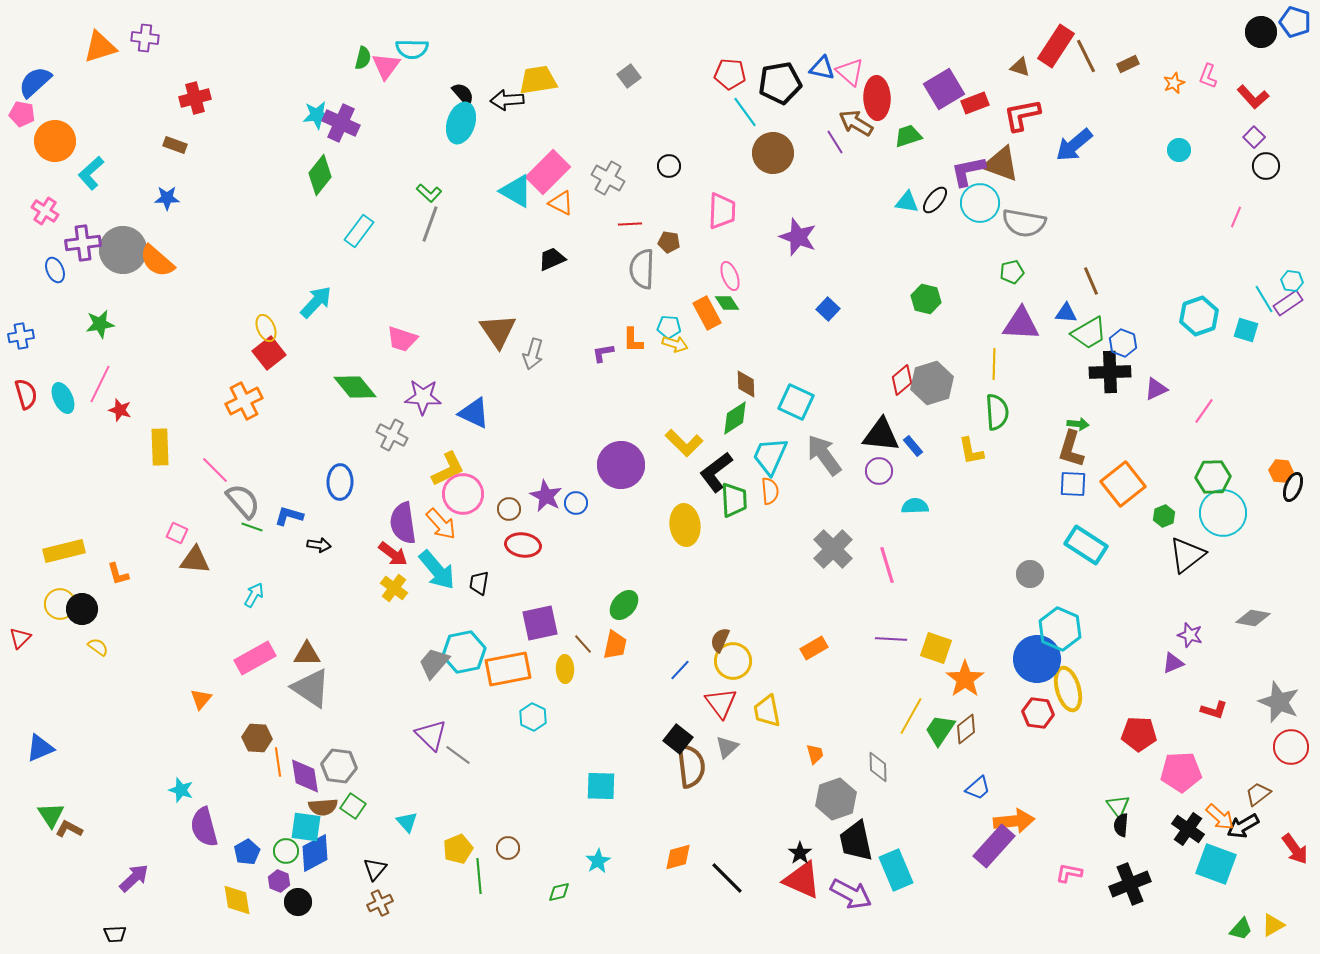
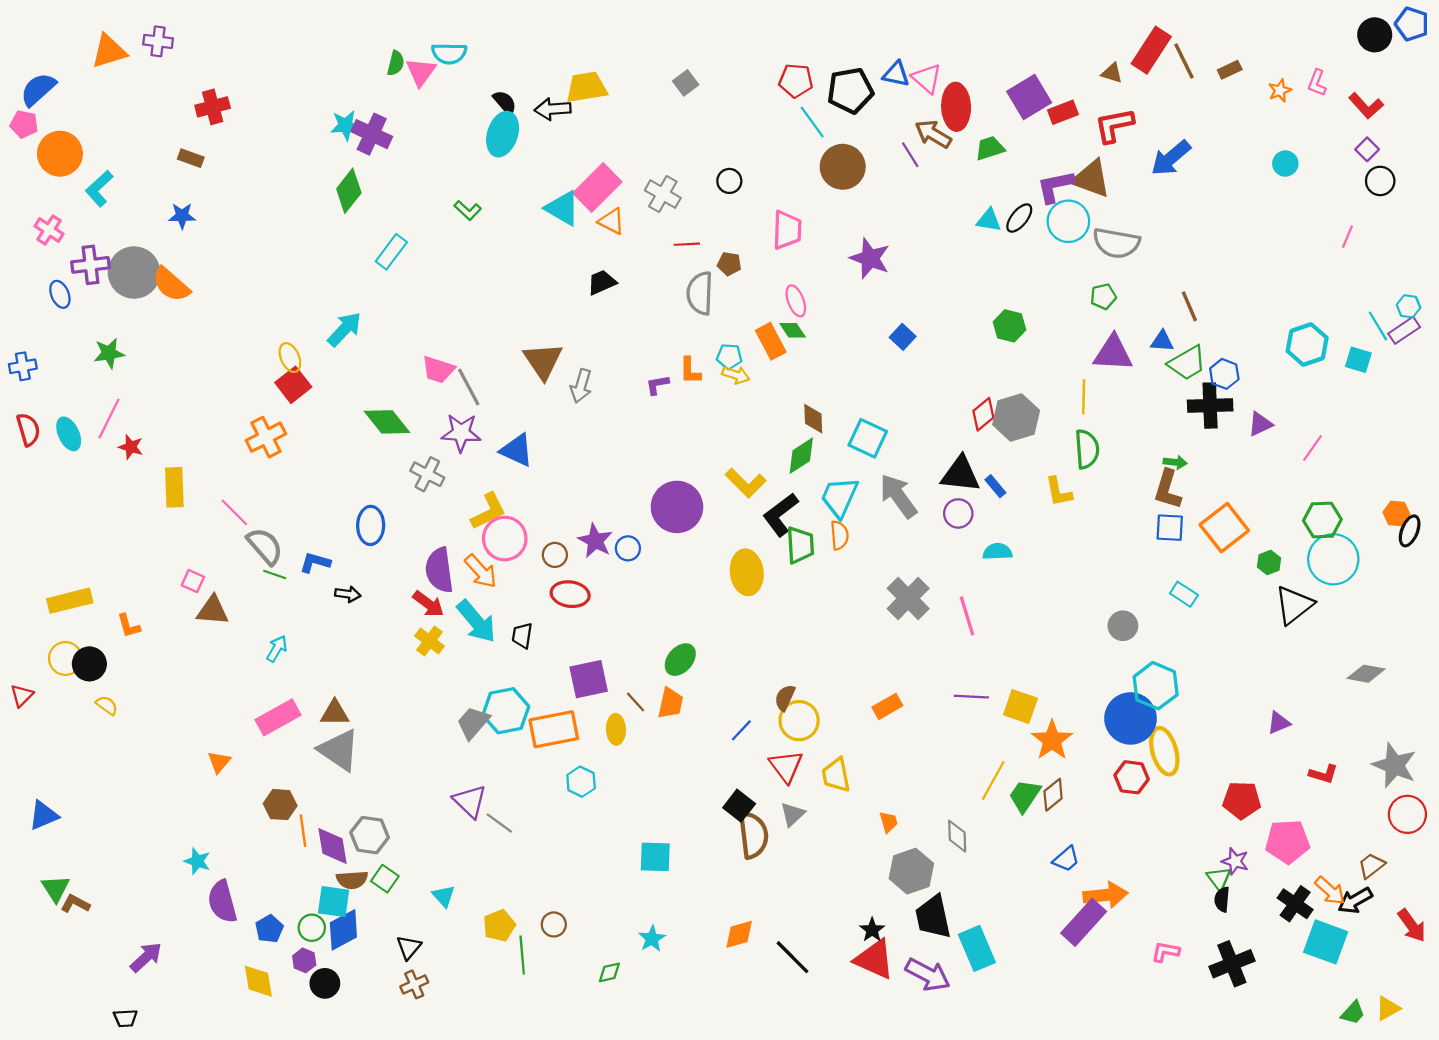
gray line: (430, 224) -> (469, 387), moved, turned -48
cyan rectangle: (1086, 545) -> (1184, 594), size x0.6
purple star: (1190, 635) -> (1235, 861), moved

